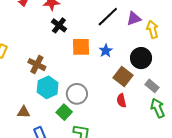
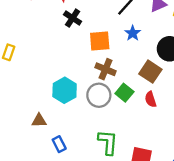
blue star: (106, 51) -> (133, 33), moved
brown cross: (37, 65) -> (106, 69), moved
green square: (64, 112) -> (124, 93), moved

